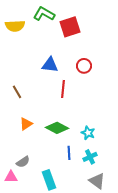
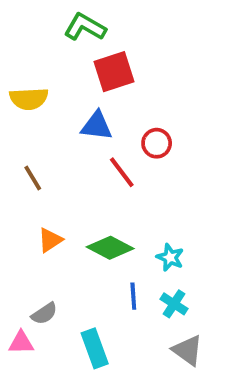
yellow semicircle: (15, 26) -> (29, 99), moved
red square: (70, 27) -> (114, 72), moved
red circle: (84, 66) -> (157, 143), moved
red line: (63, 89) -> (122, 172), turned -42
cyan cross: (90, 157) -> (174, 304), turned -32

